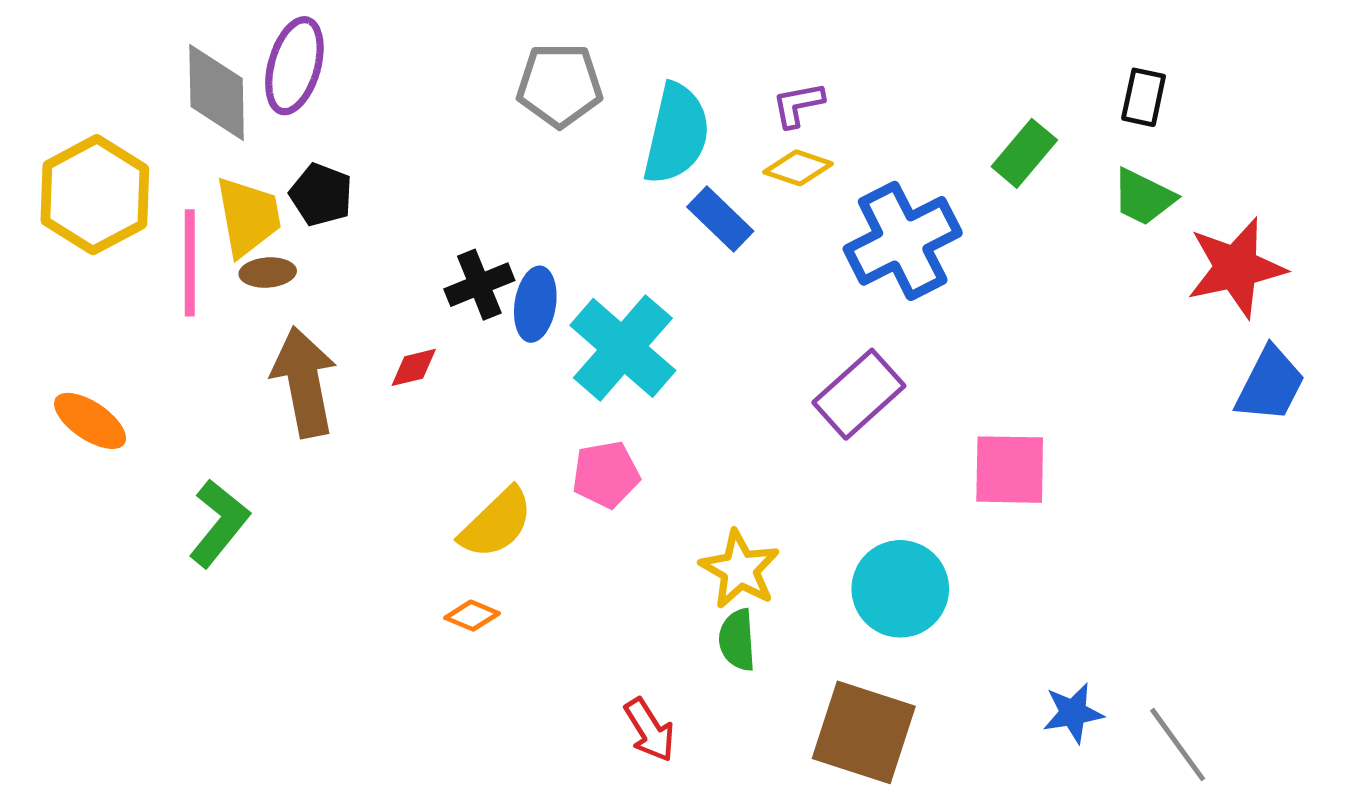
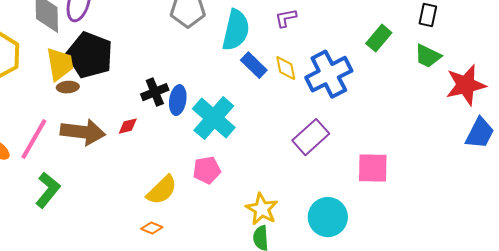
yellow diamond: (798, 168) -> (286, 68), moved, turned 60
black pentagon: (321, 195) -> (90, 55), size x1.8
pink line: (190, 263) -> (34, 139), moved, turned 30
brown arrow: (304, 382) -> (83, 132), turned 108

